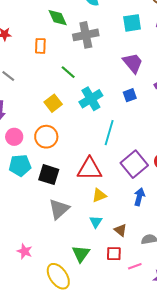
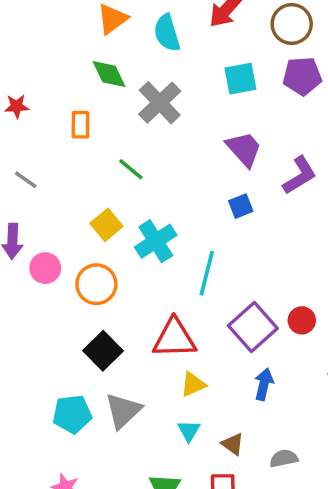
gray cross: (86, 35) -> (160, 103), turned -30
cyan cross: (91, 99) -> (156, 241), moved
pink circle: (14, 137) -> (45, 268), moved
cyan pentagon: (20, 165) -> (72, 414), moved
black square: (49, 175) -> (103, 351), turned 30

